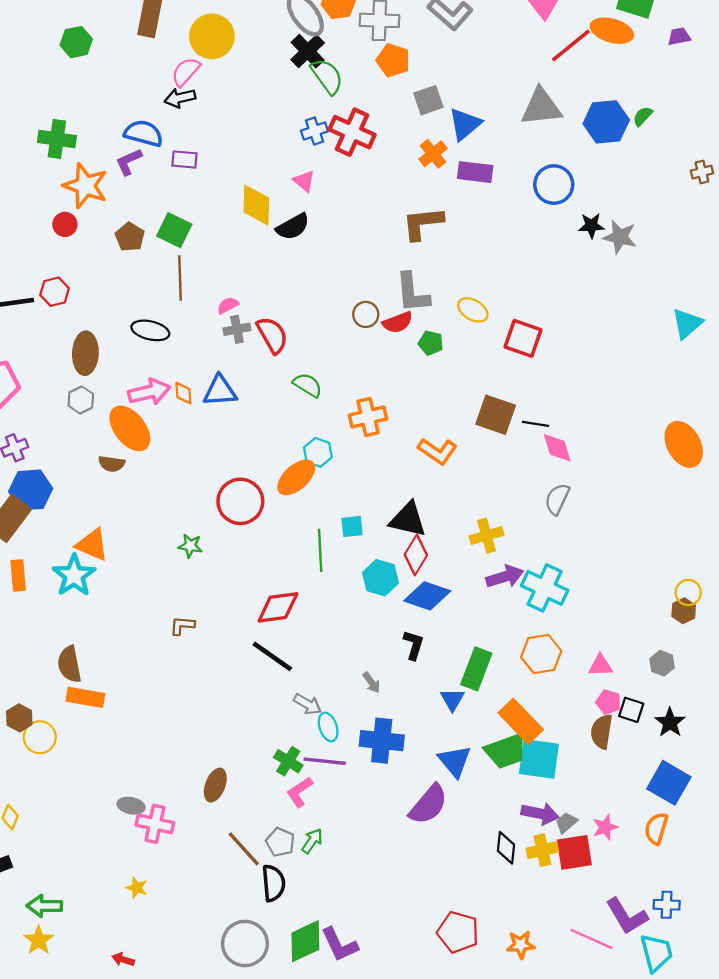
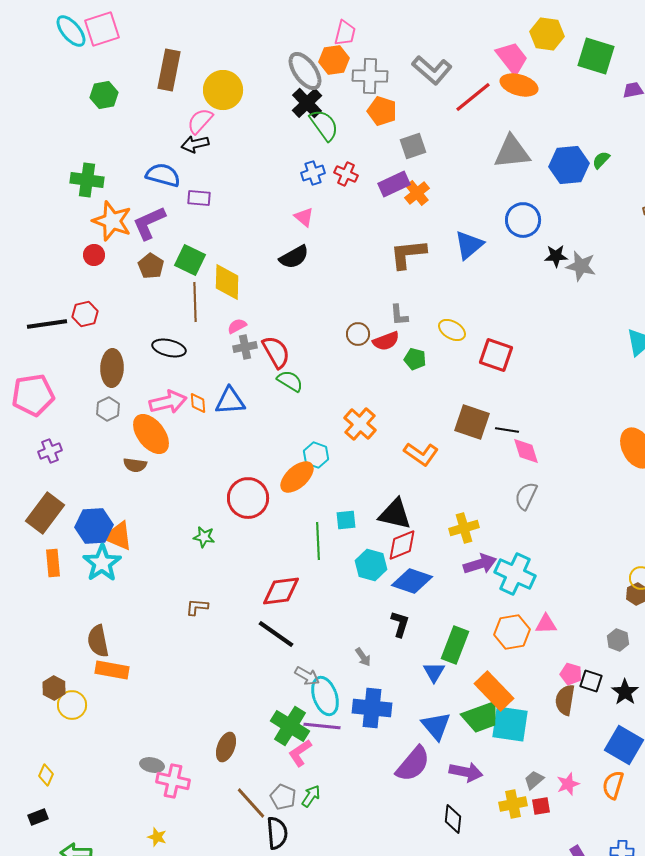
orange ellipse: (612, 31) -> (519, 85), moved
red line: (571, 46) -> (473, 97), moved
blue triangle: (465, 124) -> (469, 245), moved
red cross: (352, 132) -> (346, 174), size x0.6
purple L-shape: (129, 162) -> (149, 223), moved, size x1.4
purple rectangle: (475, 172) -> (394, 184), moved, turned -32
yellow diamond: (256, 205) -> (227, 282), moved
gray L-shape: (412, 293) -> (399, 315), size x0.6
green semicircle: (308, 385) -> (290, 381), moved
orange cross: (368, 417) -> (360, 424), turned -36
blue hexagon: (31, 490) -> (94, 526), moved
red diamond: (416, 555) -> (402, 545), turned 36
pink triangle: (600, 665) -> (546, 624), moved
cyan ellipse: (328, 727) -> (325, 696), size x1.5
green cross: (288, 761) -> (290, 726), size x1.5
purple arrow: (540, 814) -> (466, 772), moved
black diamond: (506, 848) -> (453, 819), moved
red square: (574, 852) -> (541, 806), size x0.6

